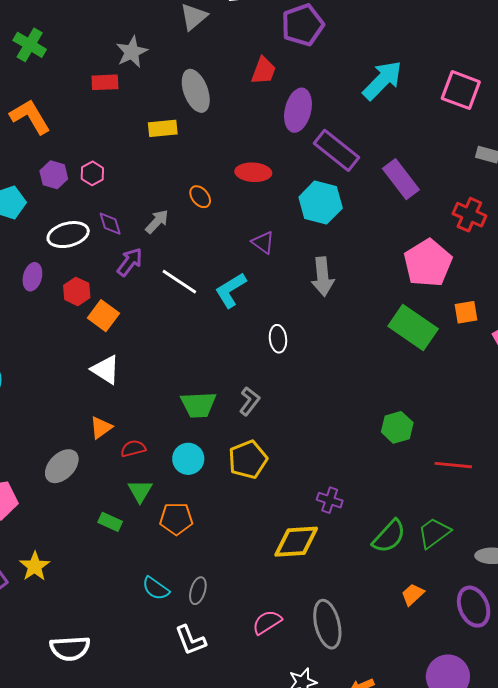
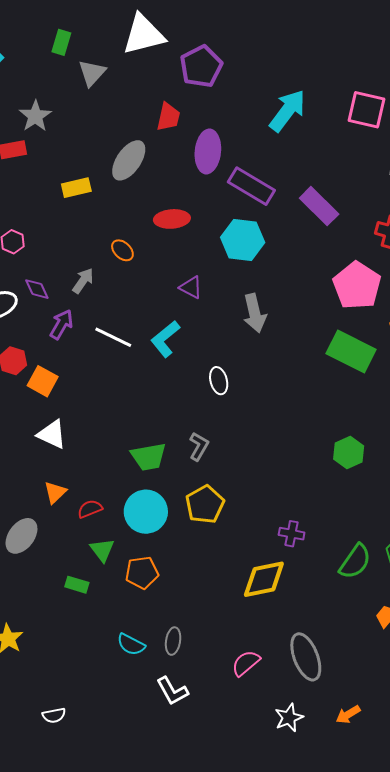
gray ellipse: (196, 91) -> (129, 160), moved, turned 63
cyan circle: (188, 459) -> (146, 512), size x1.4
white semicircle: (70, 648) -> (54, 715), size x0.6

